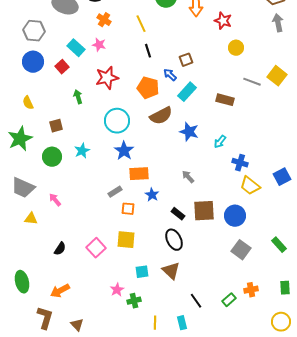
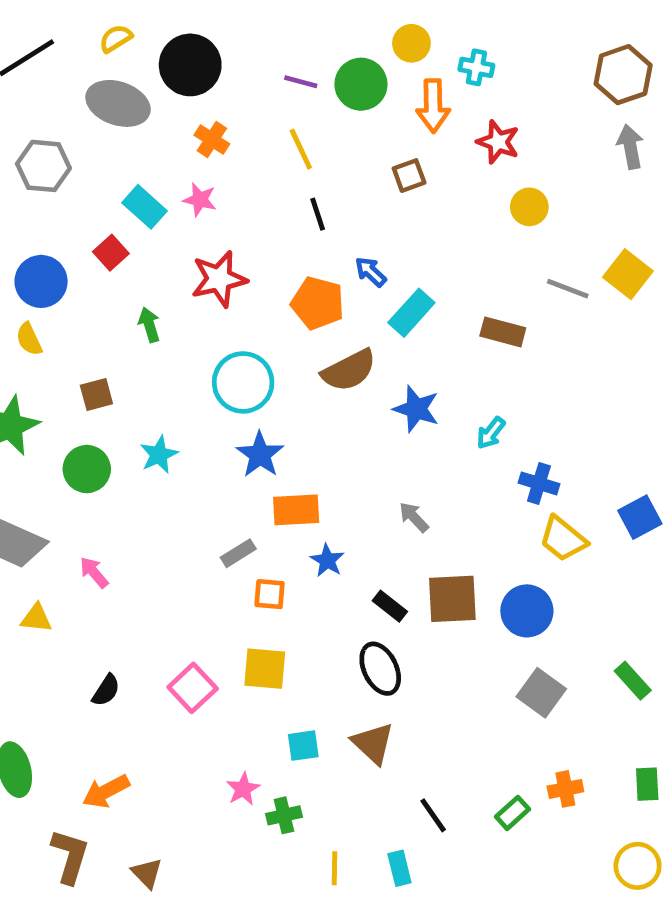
brown square: (186, 60) -> (409, 176), moved
blue circle: (33, 62) -> (41, 281), moved

